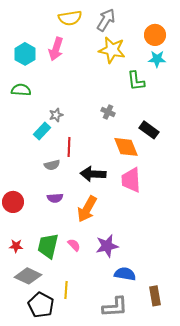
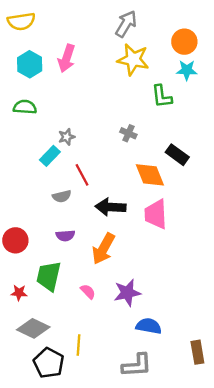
yellow semicircle: (70, 18) -> (21, 21), moved
red line: (69, 147) -> (82, 175), turned -30
green trapezoid: (48, 246) -> (49, 276), moved
brown rectangle: (155, 296) -> (197, 352), moved

